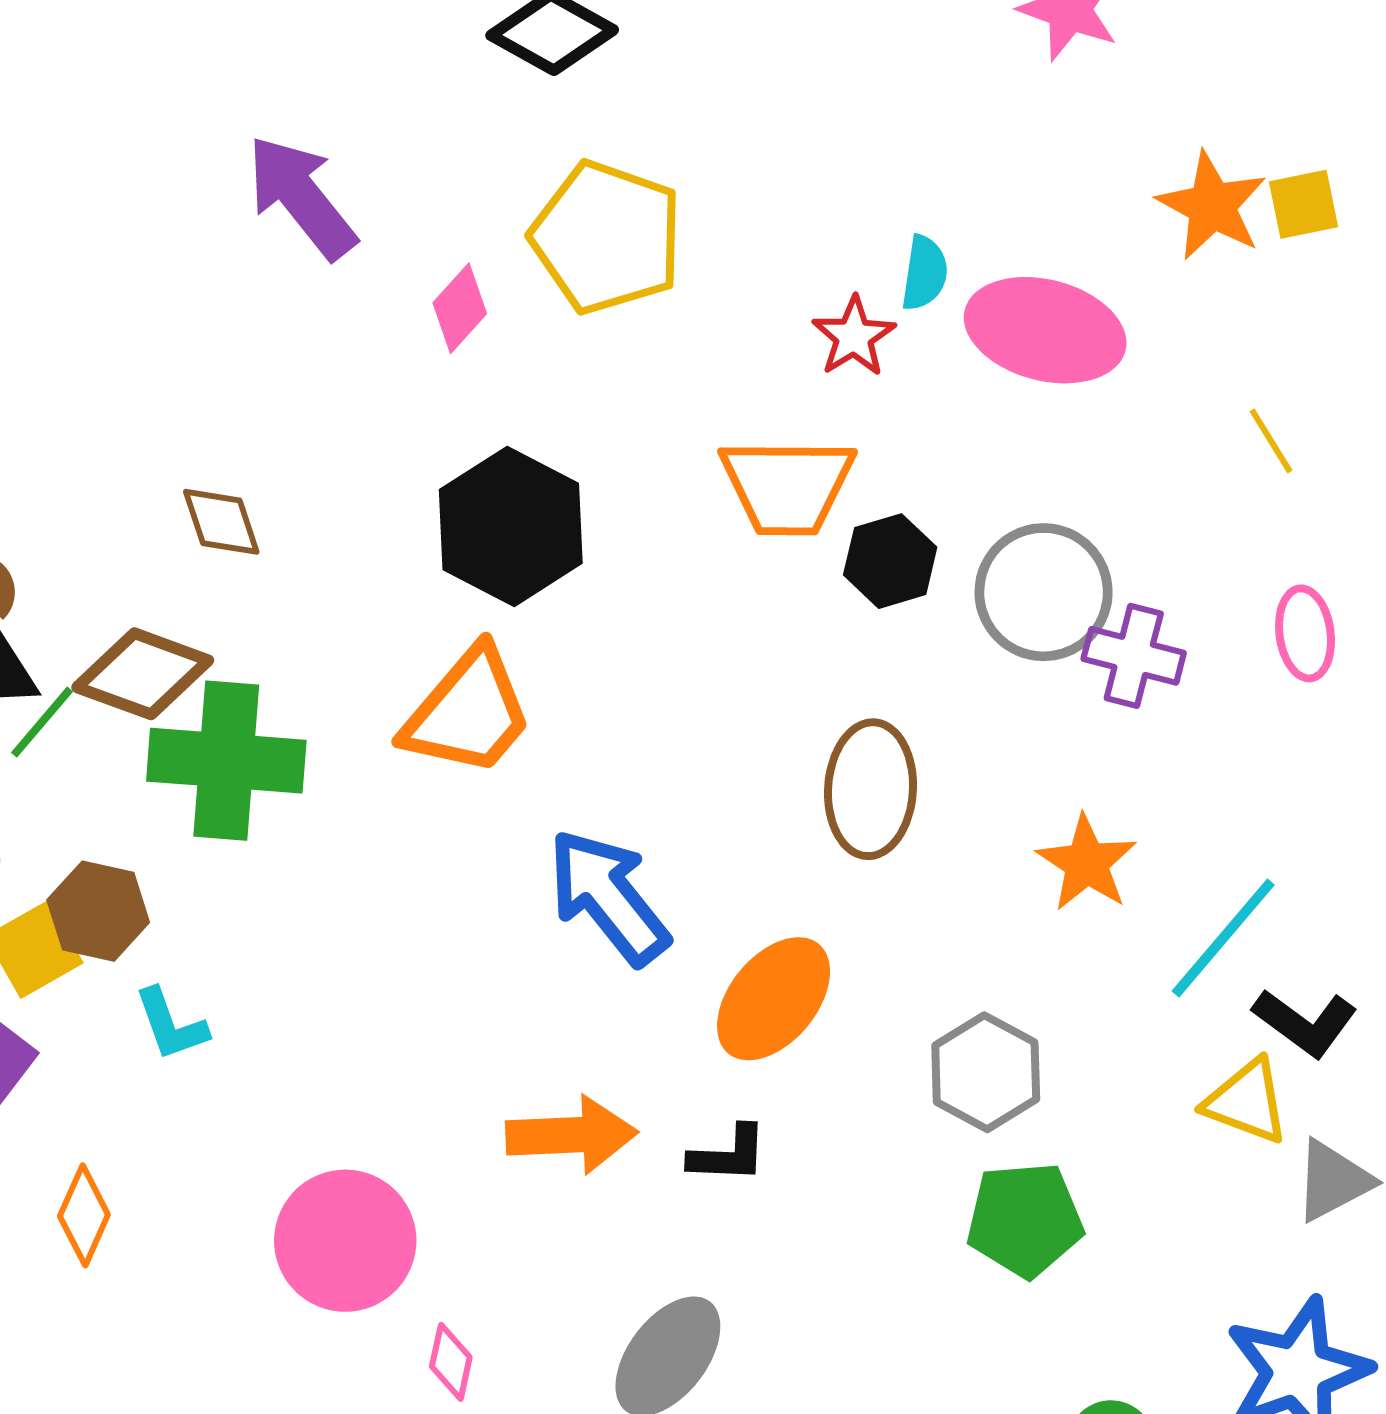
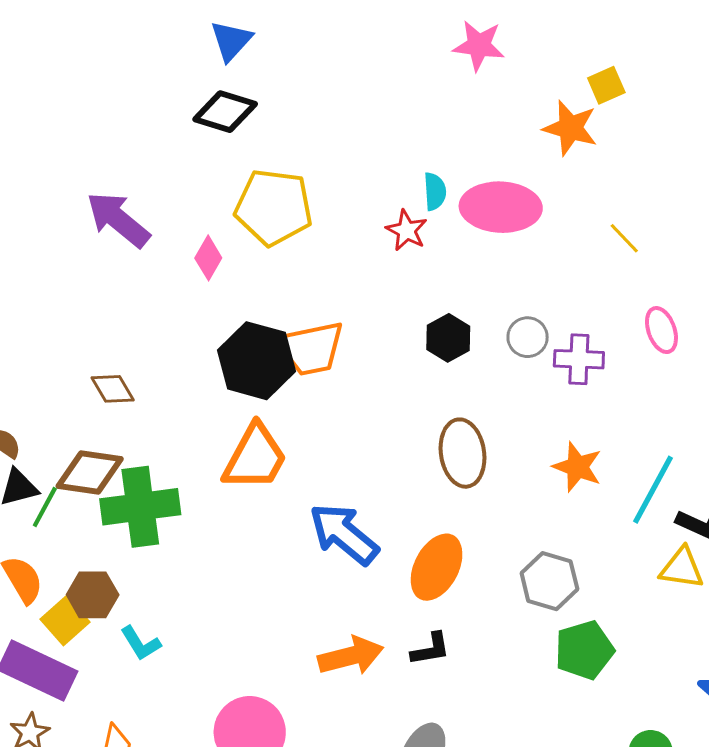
yellow square: (1304, 204) -> (606, 85), moved
orange trapezoid: (787, 486) -> (311, 348), moved
gray circle: (1044, 592) -> (528, 337), size x0.6

